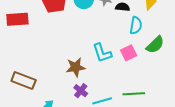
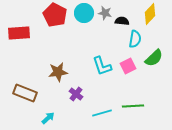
brown star: (76, 67) -> (58, 72), moved
purple cross: (81, 91) -> (76, 94), moved

